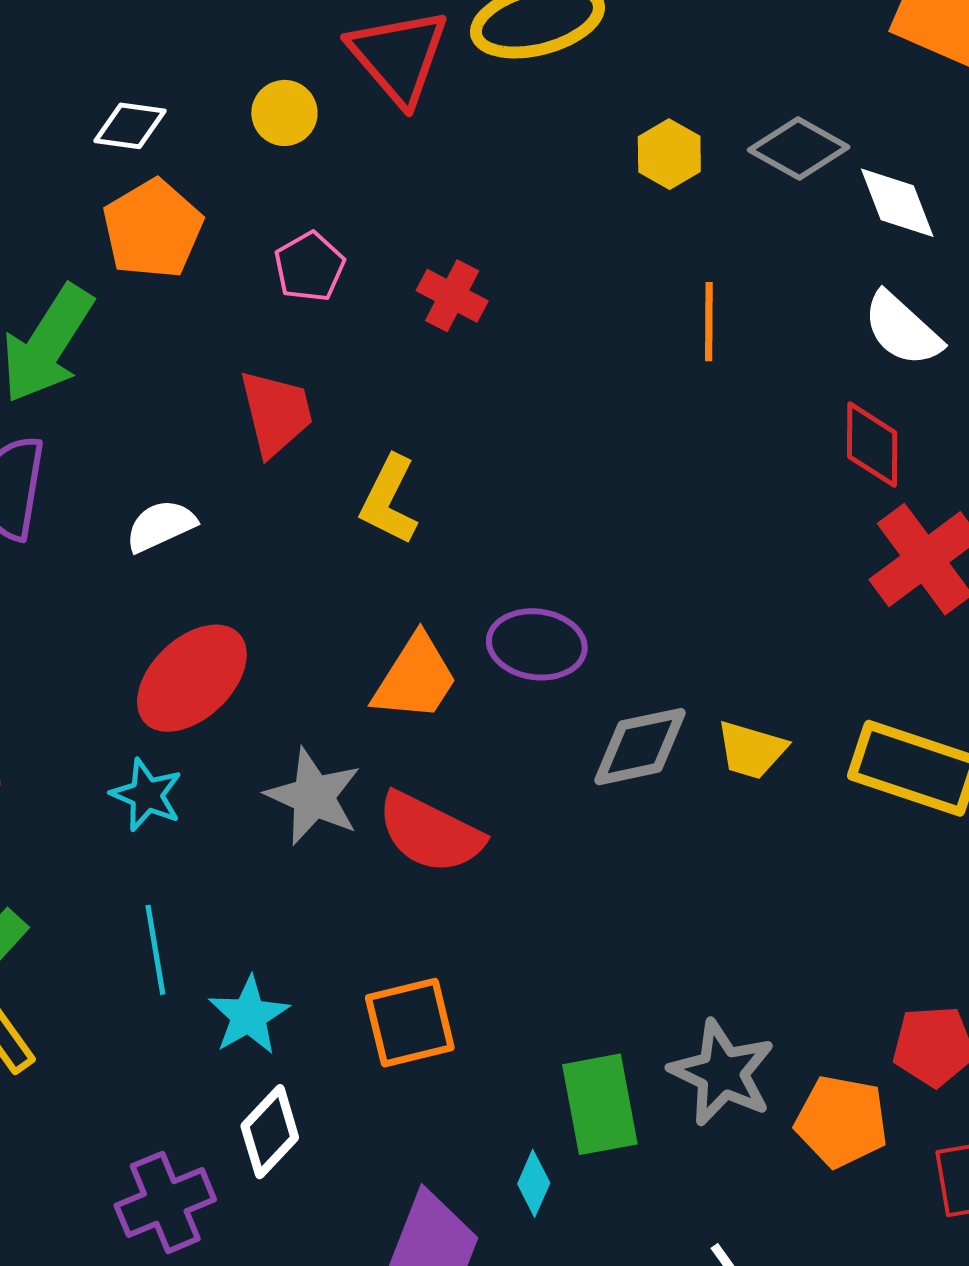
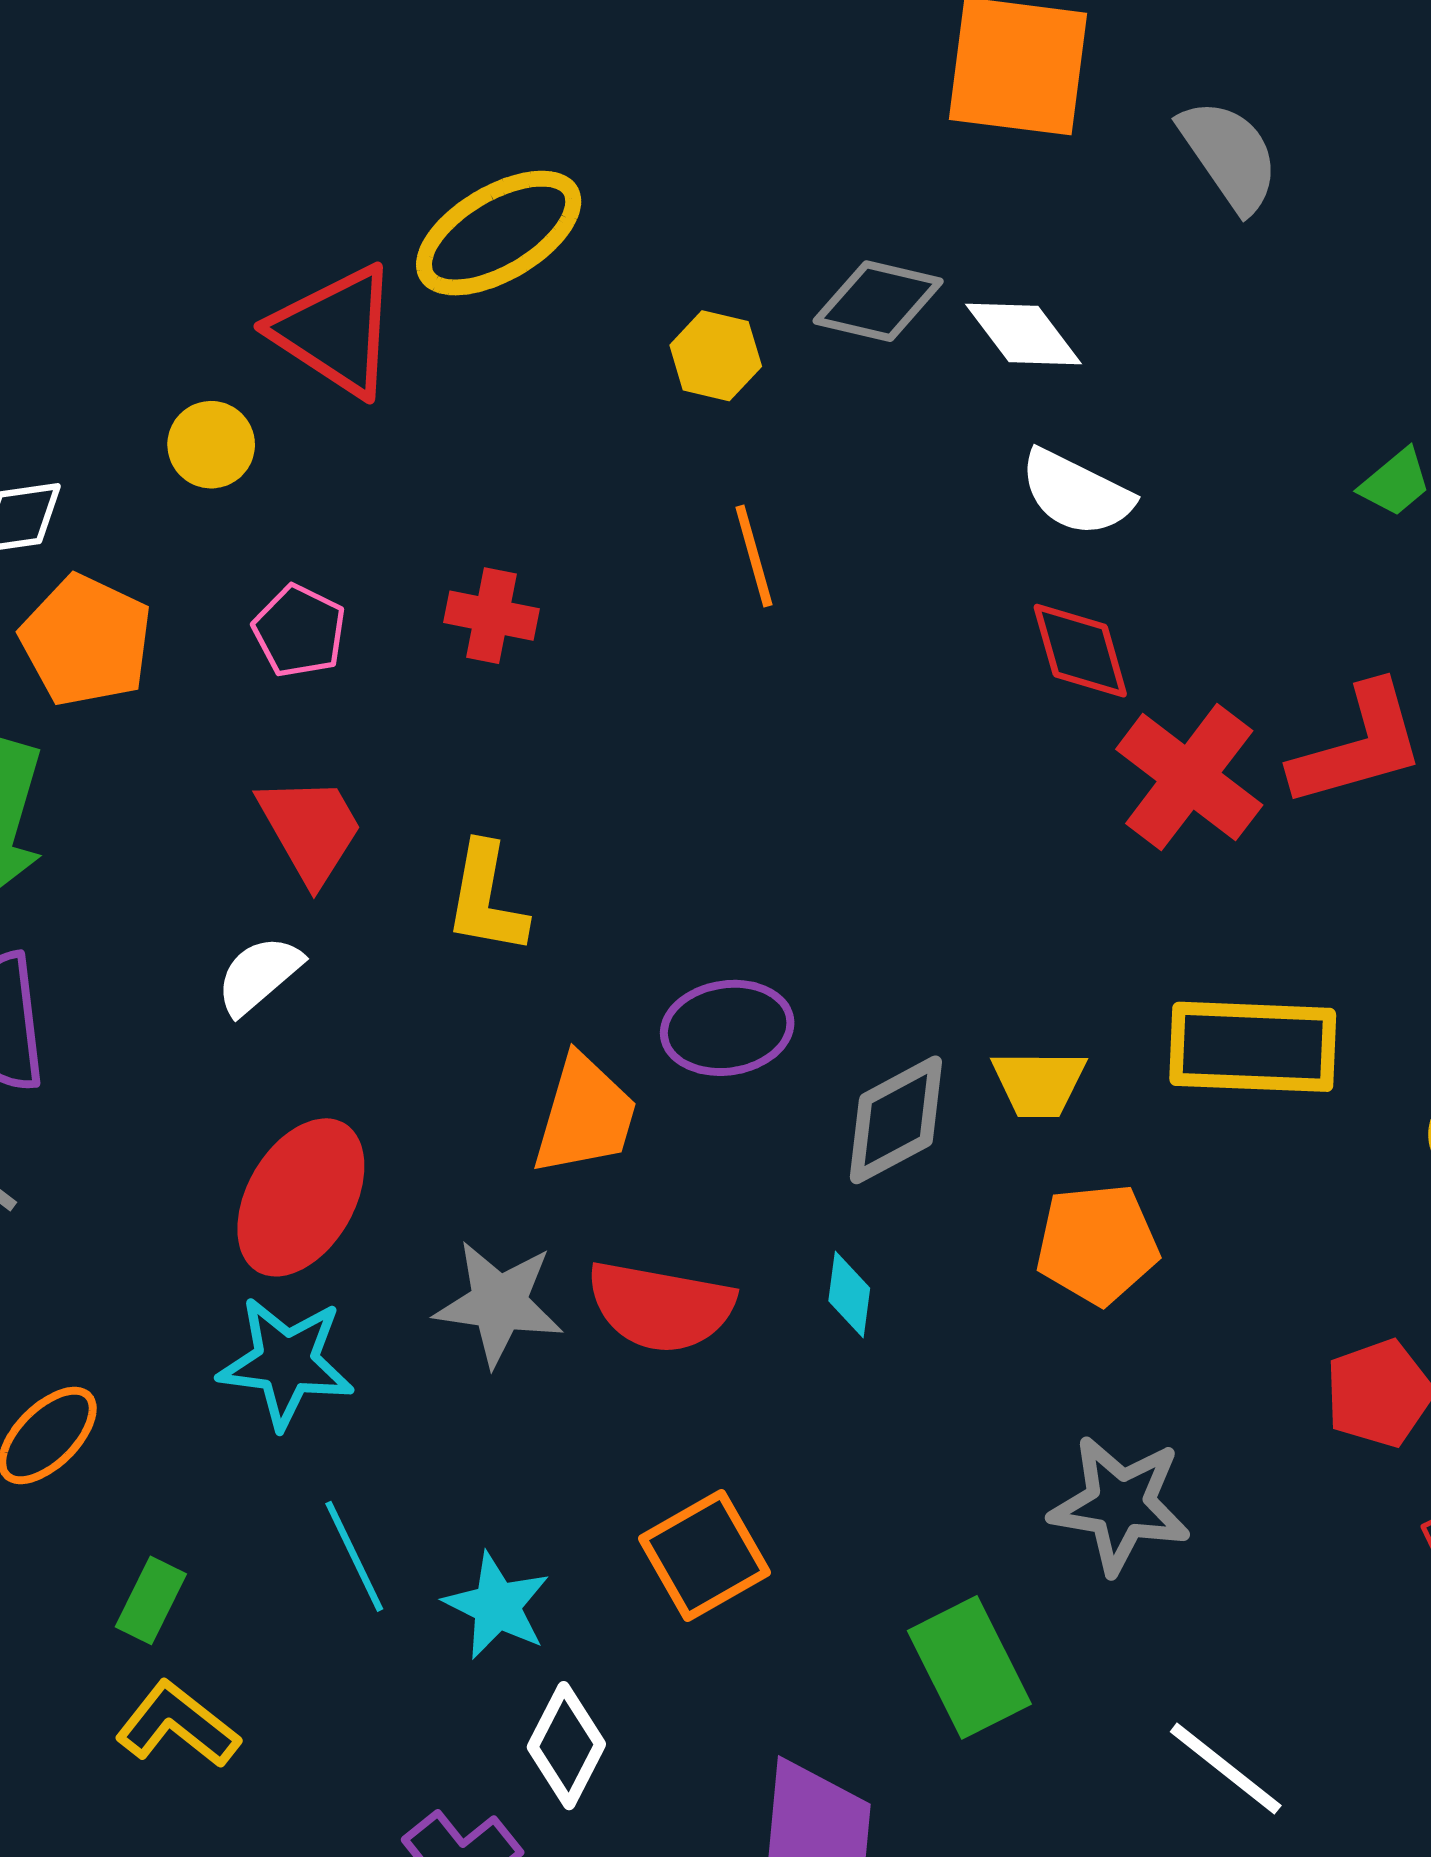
orange line: (709, 322) -> (754, 556), moved
white semicircle: (161, 526) -> (259, 975), moved
cyan star: (147, 795) -> (286, 1362), size x1.4
green rectangle: (600, 1104) -> (969, 1667), moved
orange pentagon: (842, 1121) -> (1097, 1244), moved
cyan diamond: (534, 1183) -> (849, 1294), moved

